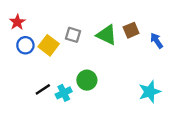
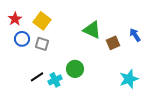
brown square: (131, 30) -> (113, 43), moved
gray square: (73, 35) -> (42, 44), moved
yellow square: (49, 45) -> (42, 21), moved

